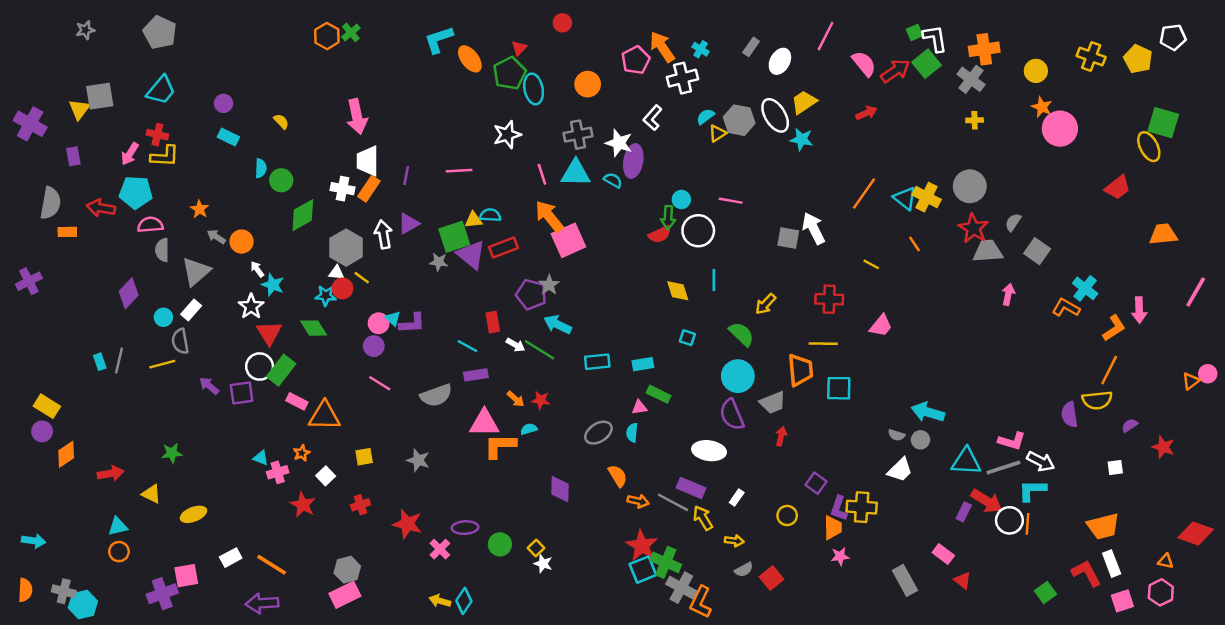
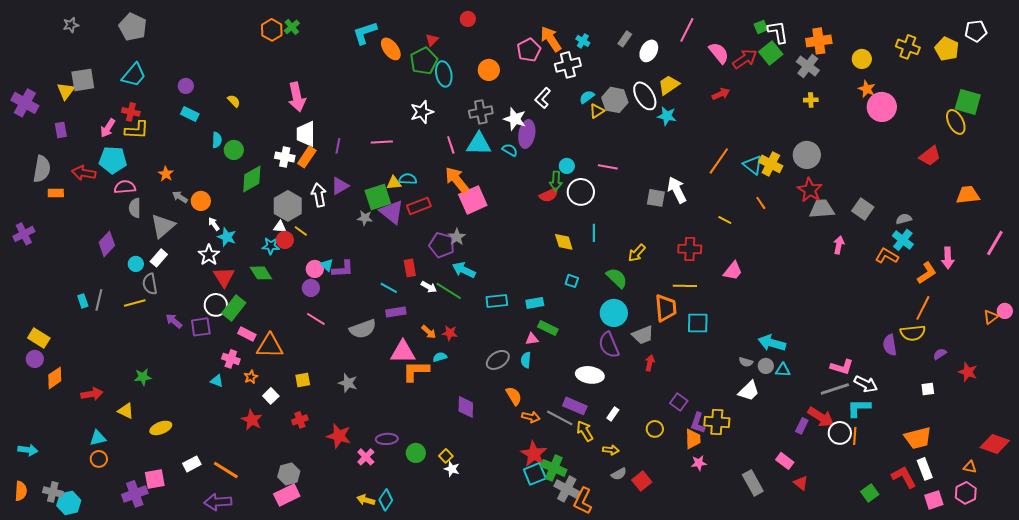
gray semicircle: (1013, 222) -> (904, 219), moved, turned 42
cyan triangle: (966, 461) -> (783, 370), moved, size x0.6
pink cross: (278, 472) -> (231, 359), moved, turned 36

